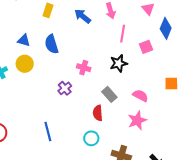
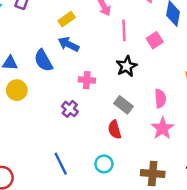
yellow rectangle: (48, 10) -> (67, 19), moved, turned 48
blue arrow: (83, 16) -> (69, 44), moved
pink semicircle: (140, 96) -> (160, 99), turned 70
cyan circle: (91, 138) -> (104, 164), moved

